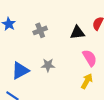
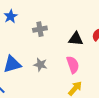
pink semicircle: (90, 58) -> (73, 65), moved

